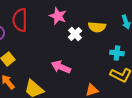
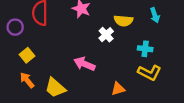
white cross: (75, 34) -> (106, 35), moved

